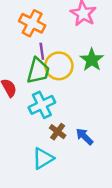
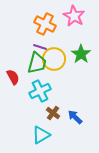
orange cross: (32, 23) -> (45, 24), moved
purple line: (42, 51) -> (40, 47), turned -64

